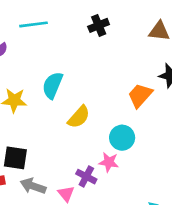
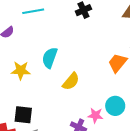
cyan circle: (122, 138) -> (115, 106), moved

